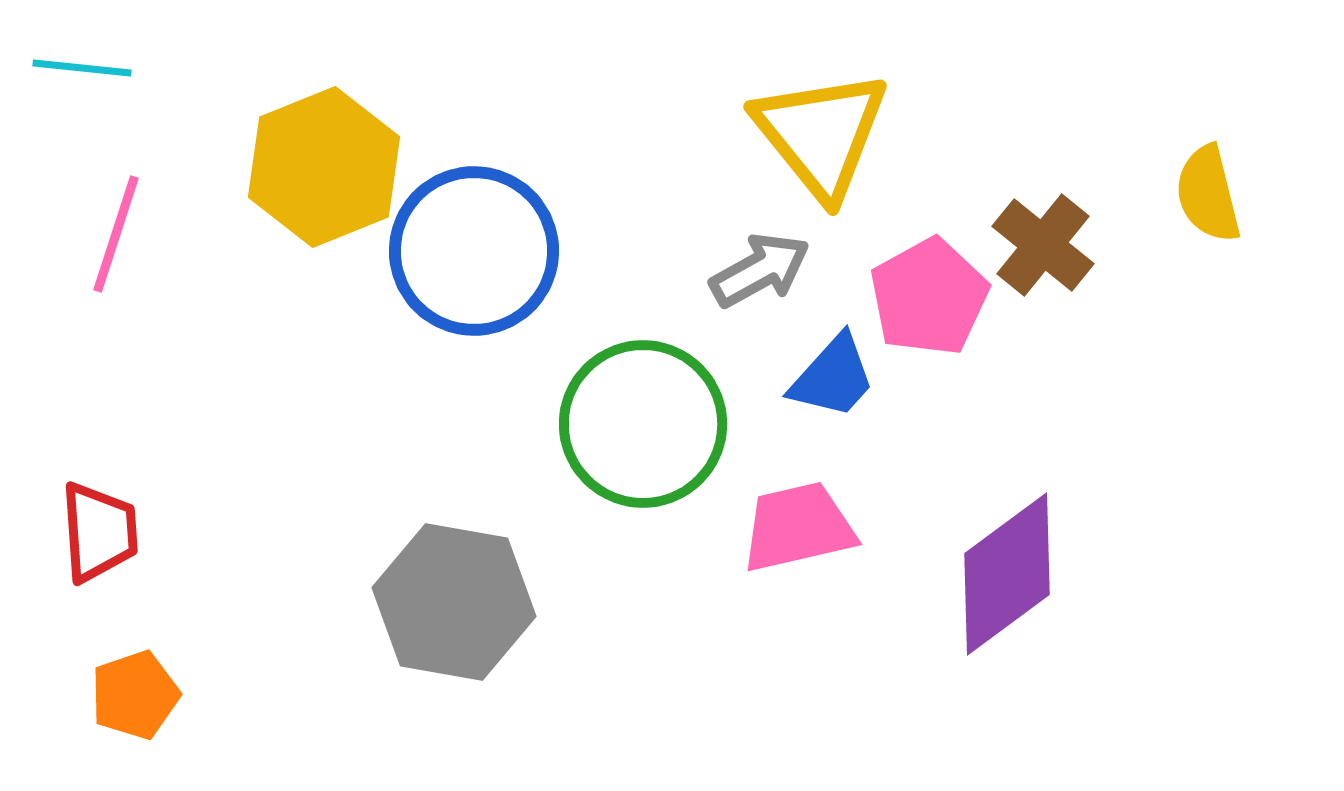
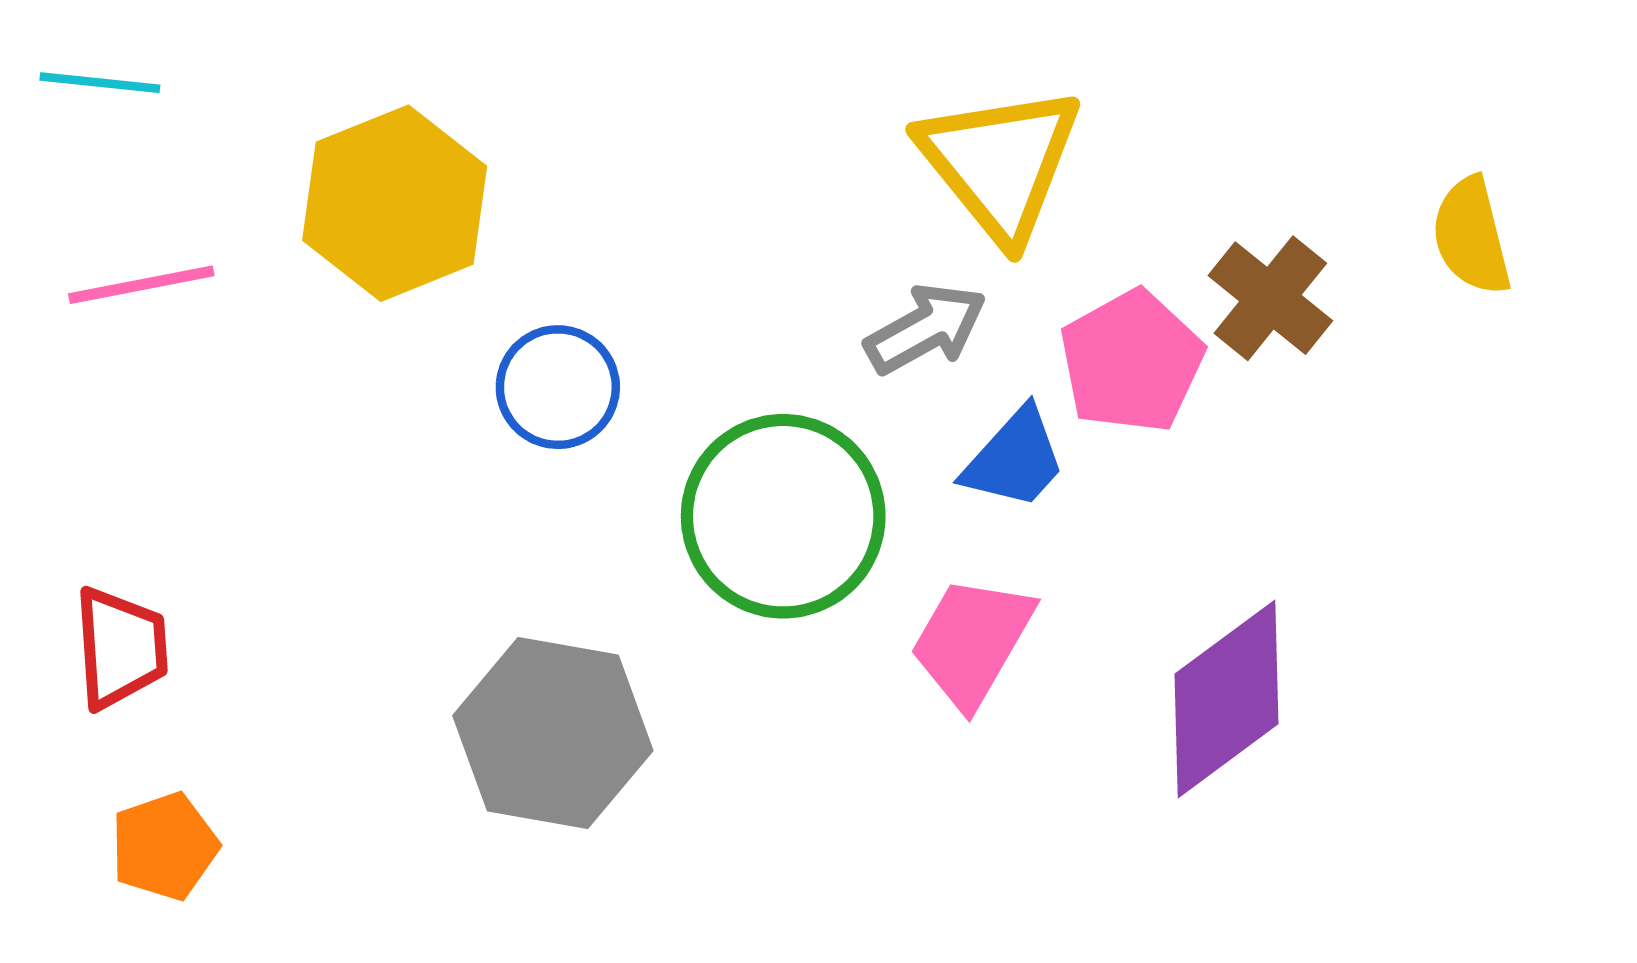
pink line: (116, 234) -> (141, 285), turned 61
blue circle: (474, 251) -> (558, 387), moved, size x0.6
pink trapezoid: (798, 527) -> (972, 642), turned -47

